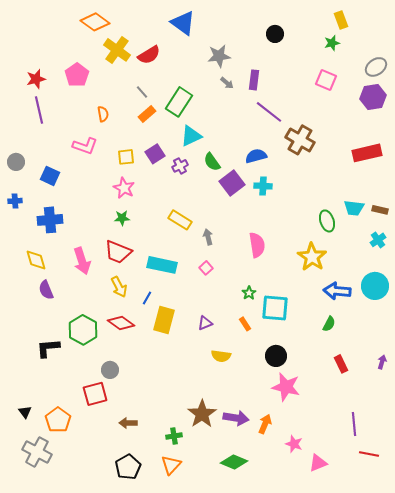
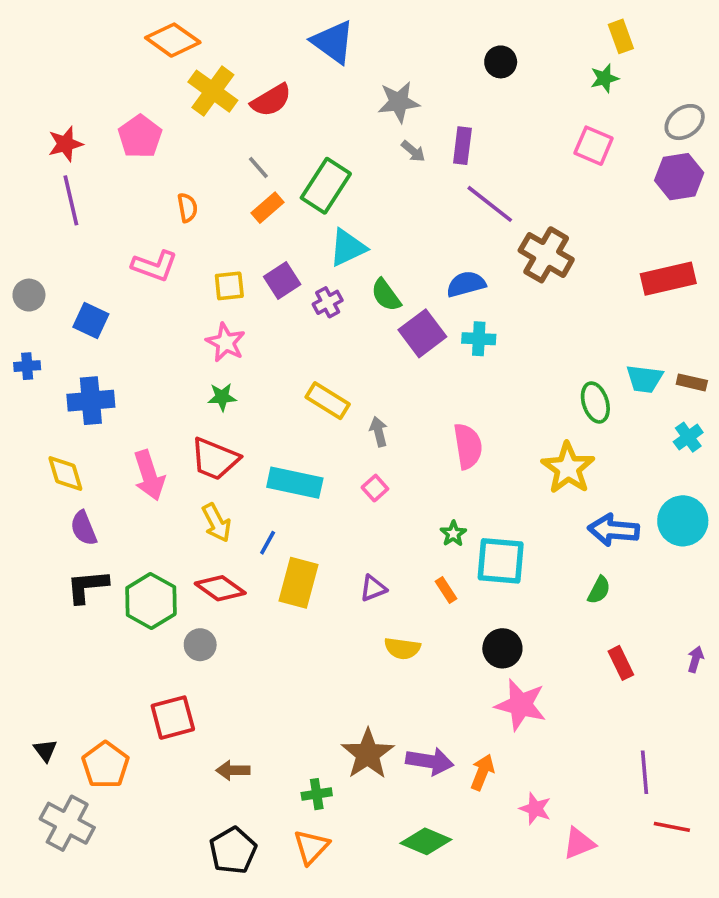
black L-shape: (48, 348) -> (87, 586), moved
gray circle: (110, 370) -> (200, 645), moved

